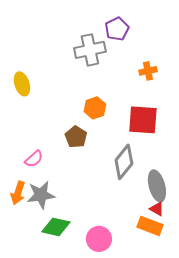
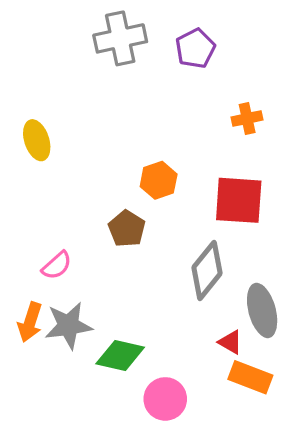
gray cross: (90, 50) -> (120, 38), moved
red triangle: (157, 209) -> (230, 342), moved
green diamond: (56, 227) -> (120, 356), moved

